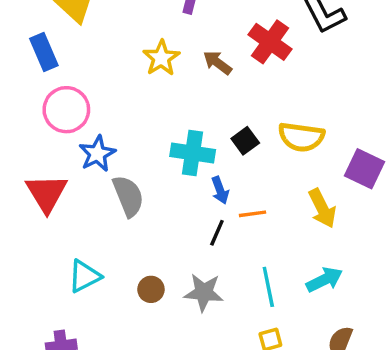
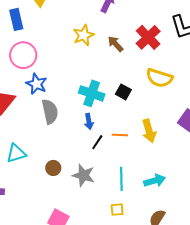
yellow semicircle: (301, 137) -> (159, 78), moved
black square: (245, 141) -> (123, 92), turned -35
blue star: (97, 154) -> (36, 84), turned -30
blue arrow: (220, 190) -> (89, 121), moved
yellow arrow: (322, 208) -> (149, 131), moved

